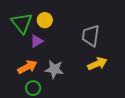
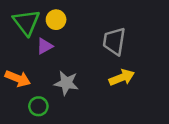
orange arrow: (27, 67) -> (18, 78), moved, turned 48

